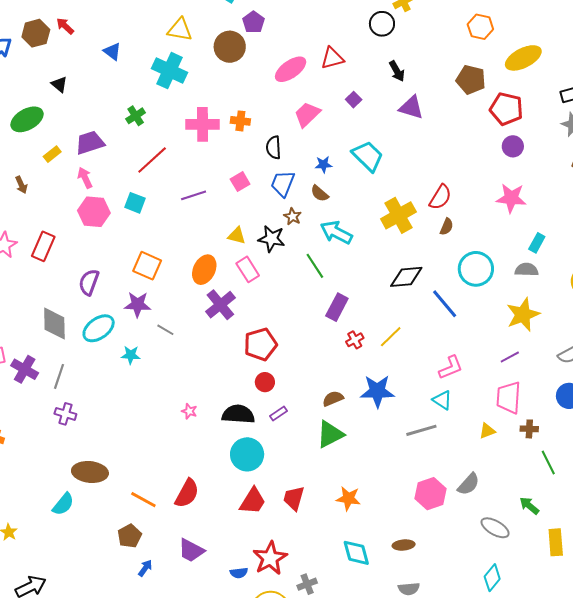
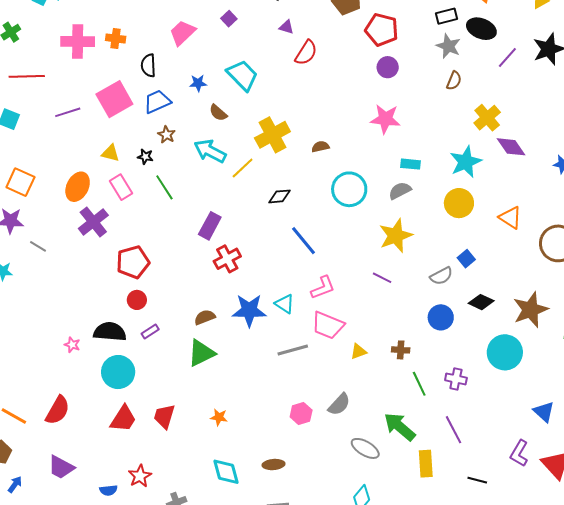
purple triangle: (411, 107) -> (287, 27), size x0.6
red line: (152, 160) -> (27, 76), turned 40
pink square: (240, 182) -> (114, 99), size x1.8
blue trapezoid: (283, 184) -> (157, 102), turned 44
brown semicircle: (320, 193) -> (218, 113), moved
red semicircle: (440, 197) -> (306, 53), moved
brown semicircle: (447, 227) -> (320, 147), turned -126
black star: (272, 239) -> (145, 157), size x0.6
cyan rectangle: (537, 243) -> (410, 164), turned 66
green line: (315, 266) -> (164, 187), moved
gray semicircle: (527, 270) -> (400, 191), turned -30
black diamond: (406, 277) -> (280, 196), size x0.7
blue line: (445, 304) -> (304, 241), moved
yellow line: (391, 337) -> (243, 168), moved
red cross: (355, 340) -> (227, 259), size x1.5
purple line: (510, 357) -> (382, 278), turned 54
pink trapezoid: (509, 398) -> (328, 325), moved, turned -72
cyan triangle: (442, 400) -> (285, 304), moved
pink star: (189, 411) -> (72, 345), moved
pink hexagon: (431, 494) -> (301, 413), size x0.7
orange star: (348, 498) -> (219, 417), size x0.7
green arrow: (529, 506) -> (400, 427), size x1.6
red star: (270, 558) -> (140, 476), size x0.7

